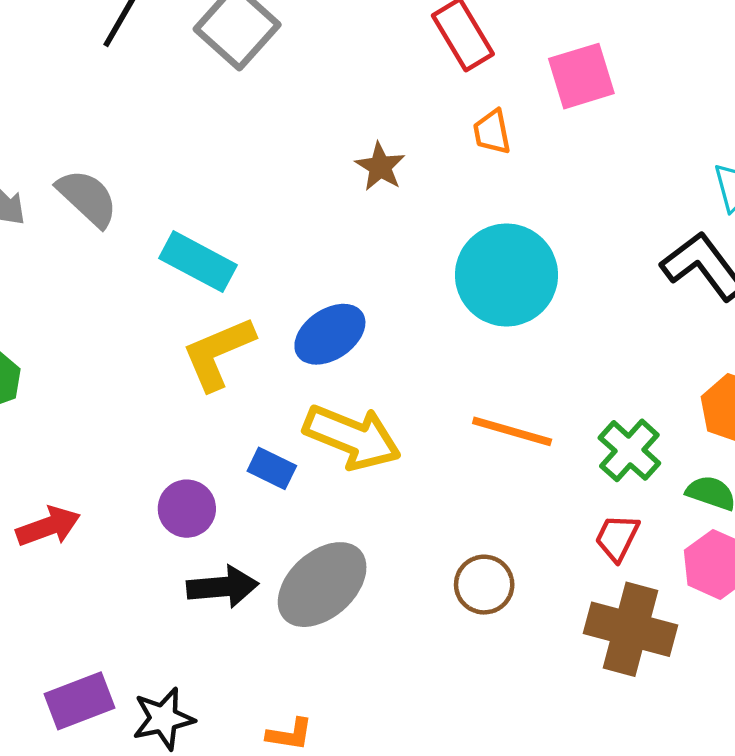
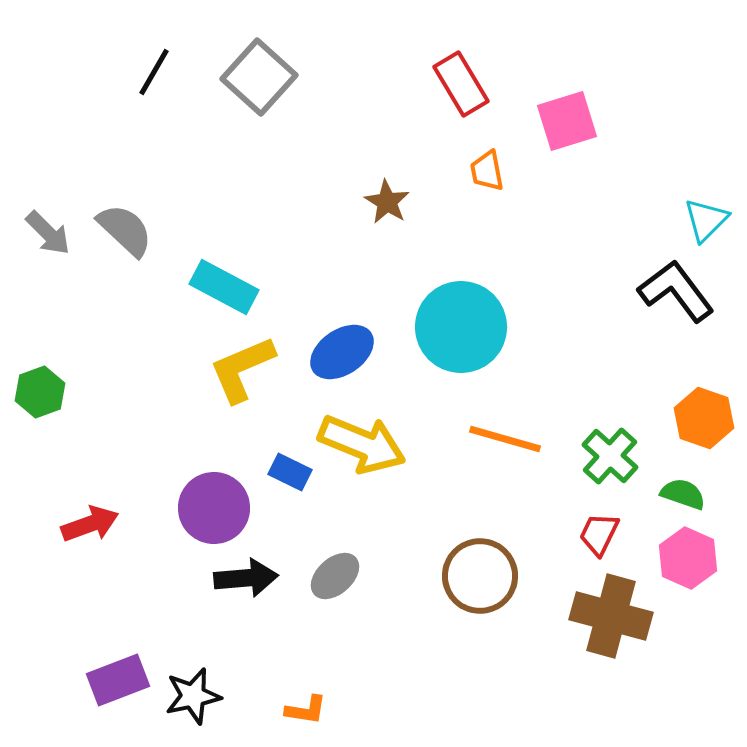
cyan circle: (506, 275) -> (461, 327), moved
purple circle: (187, 509) -> (214, 508), size x1.4
gray ellipse: (322, 585) -> (335, 576), size x0.6
brown circle: (484, 585) -> (480, 576), size x1.4

